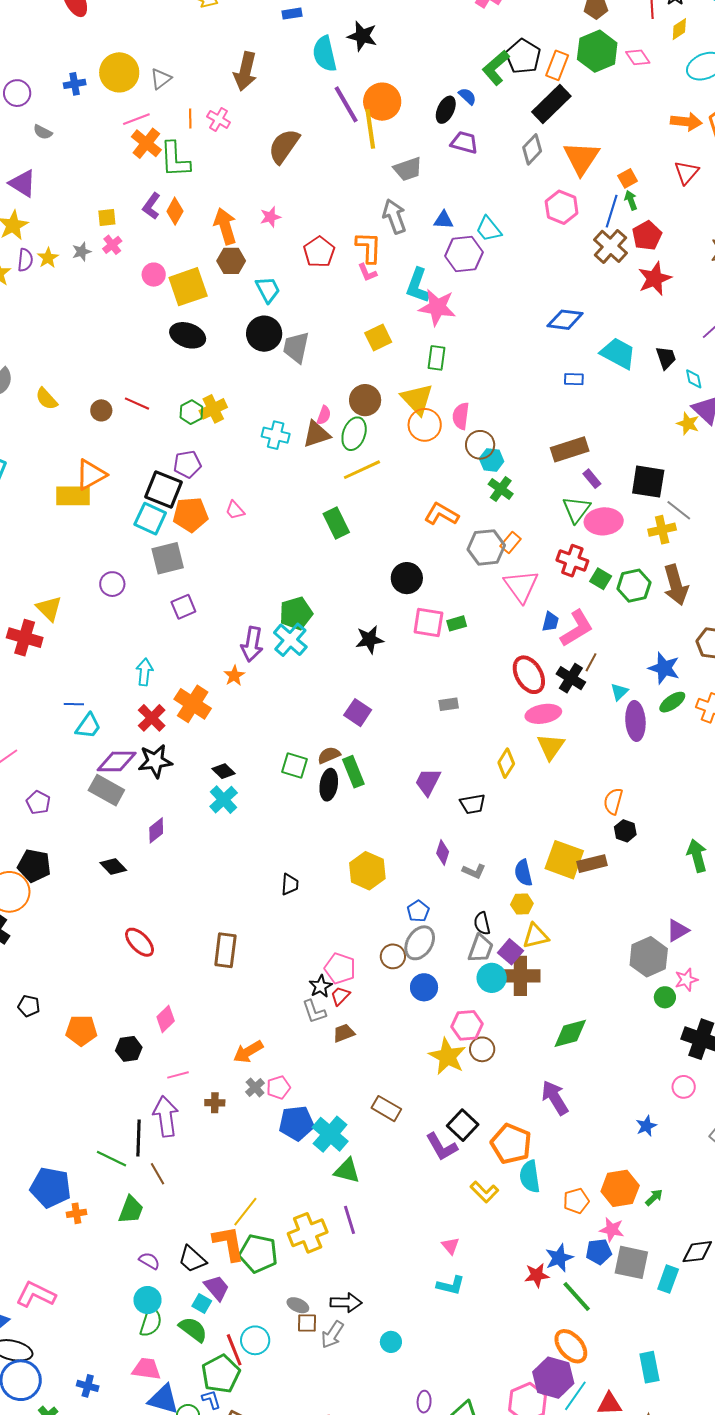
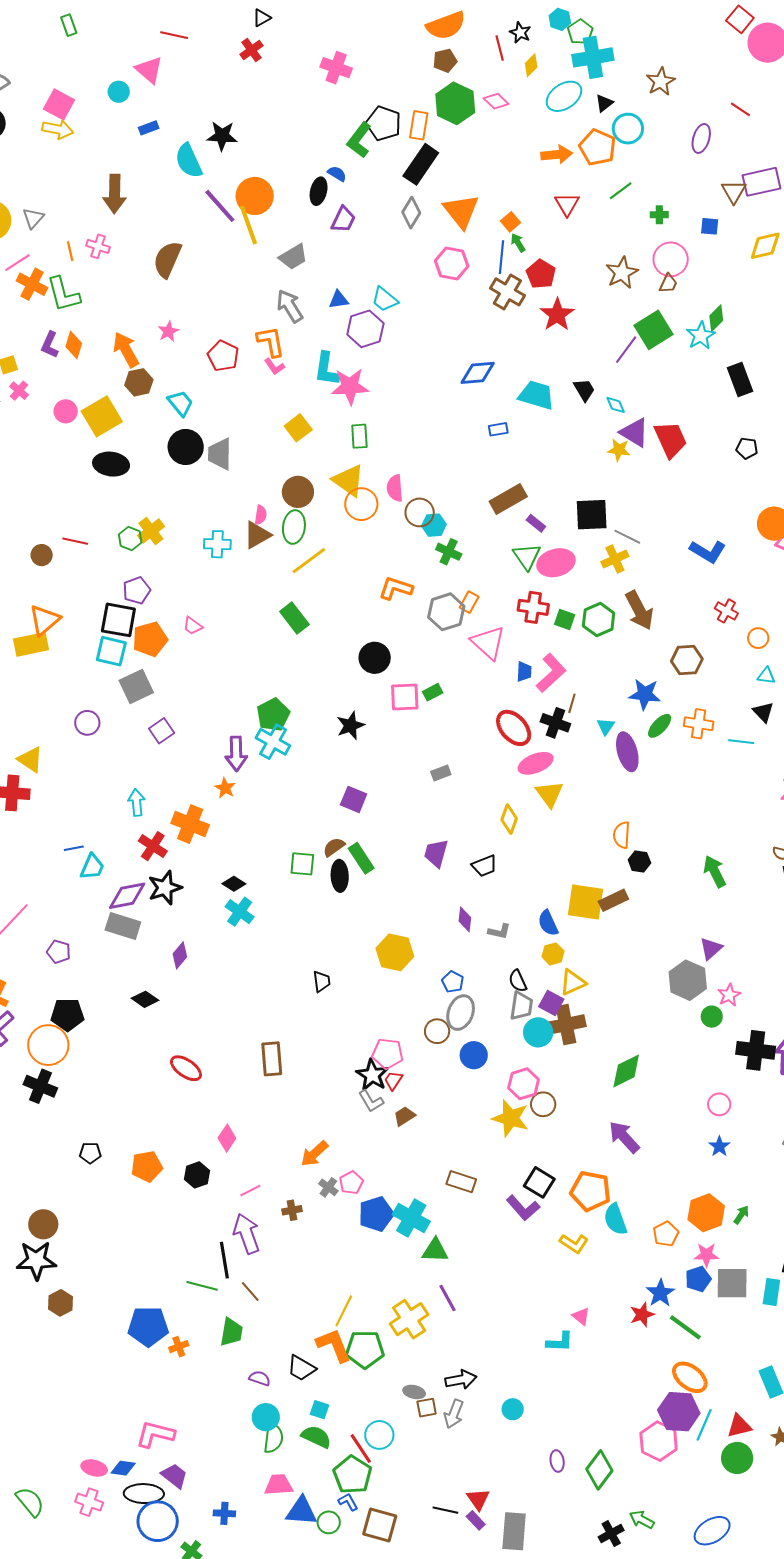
purple trapezoid: (464, 142) -> (343, 220), turned 112
black star: (321, 986) -> (372, 1075), size x1.4
pink circle: (684, 1087) -> (719, 1104), moved
pink triangle: (451, 1246) -> (581, 1316), moved
purple trapezoid: (217, 1288) -> (174, 1476), moved

